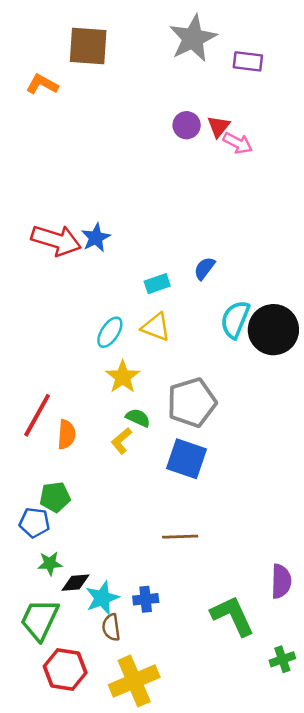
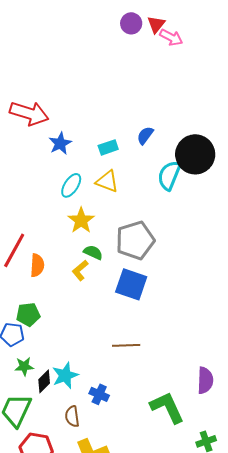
blue star: (96, 238) -> (60, 143), moved
black circle: (273, 330) -> (195, 154), moved
black diamond: (75, 583) -> (44, 381), turned -40
cyan star: (102, 598) -> (65, 375), moved
blue cross: (146, 599) -> (99, 394), turned 30

